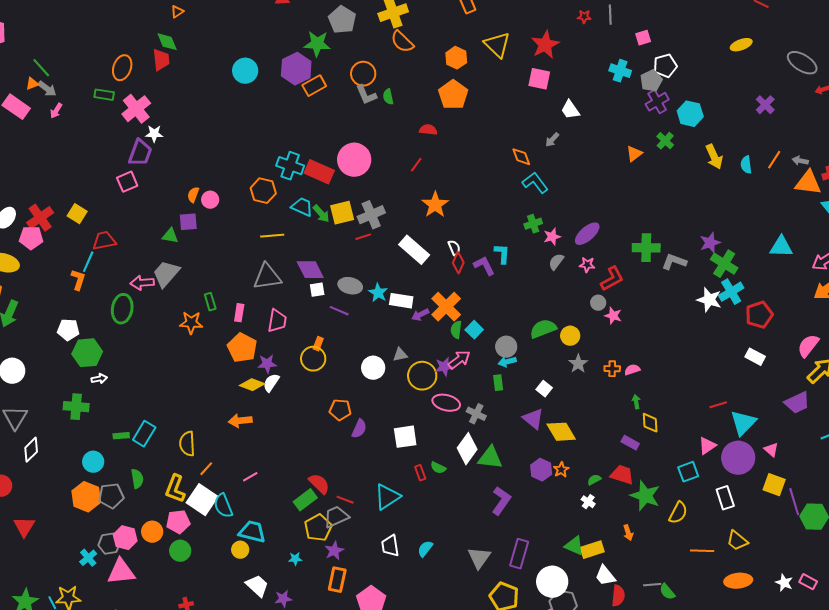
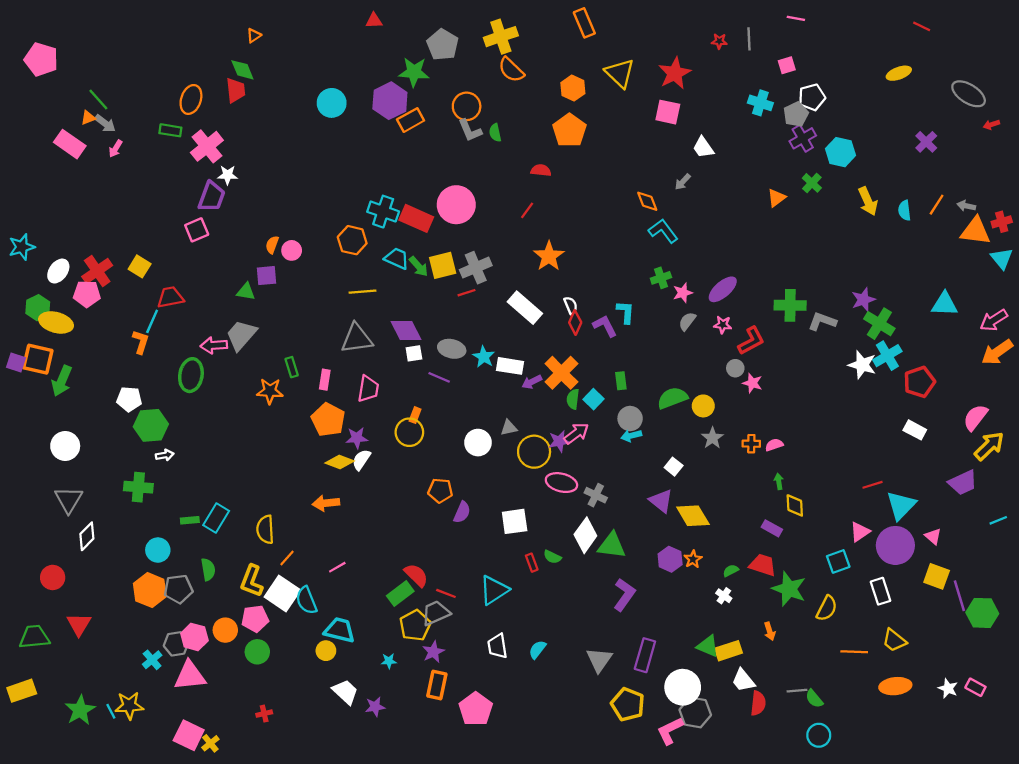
green rectangle: (498, 383) -> (621, 381), moved

